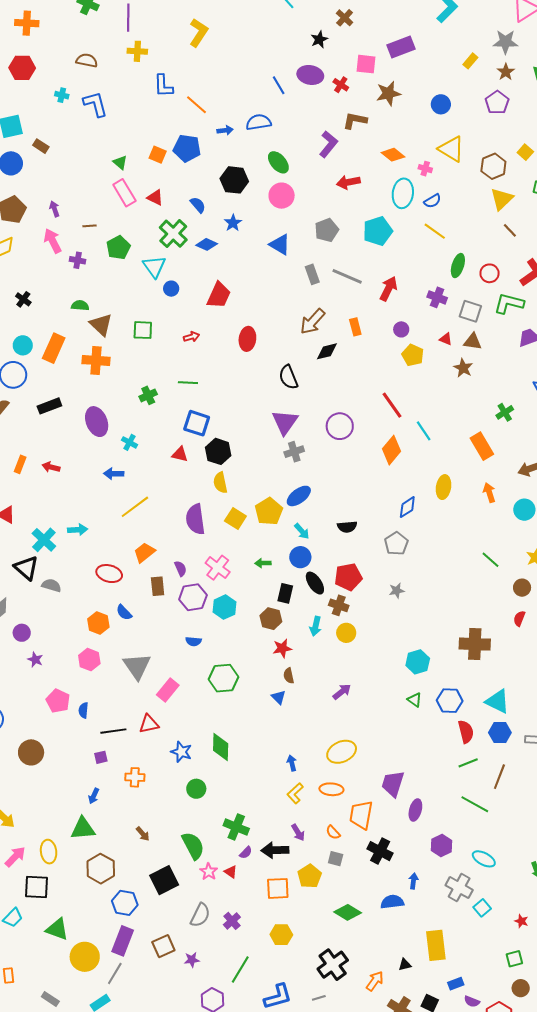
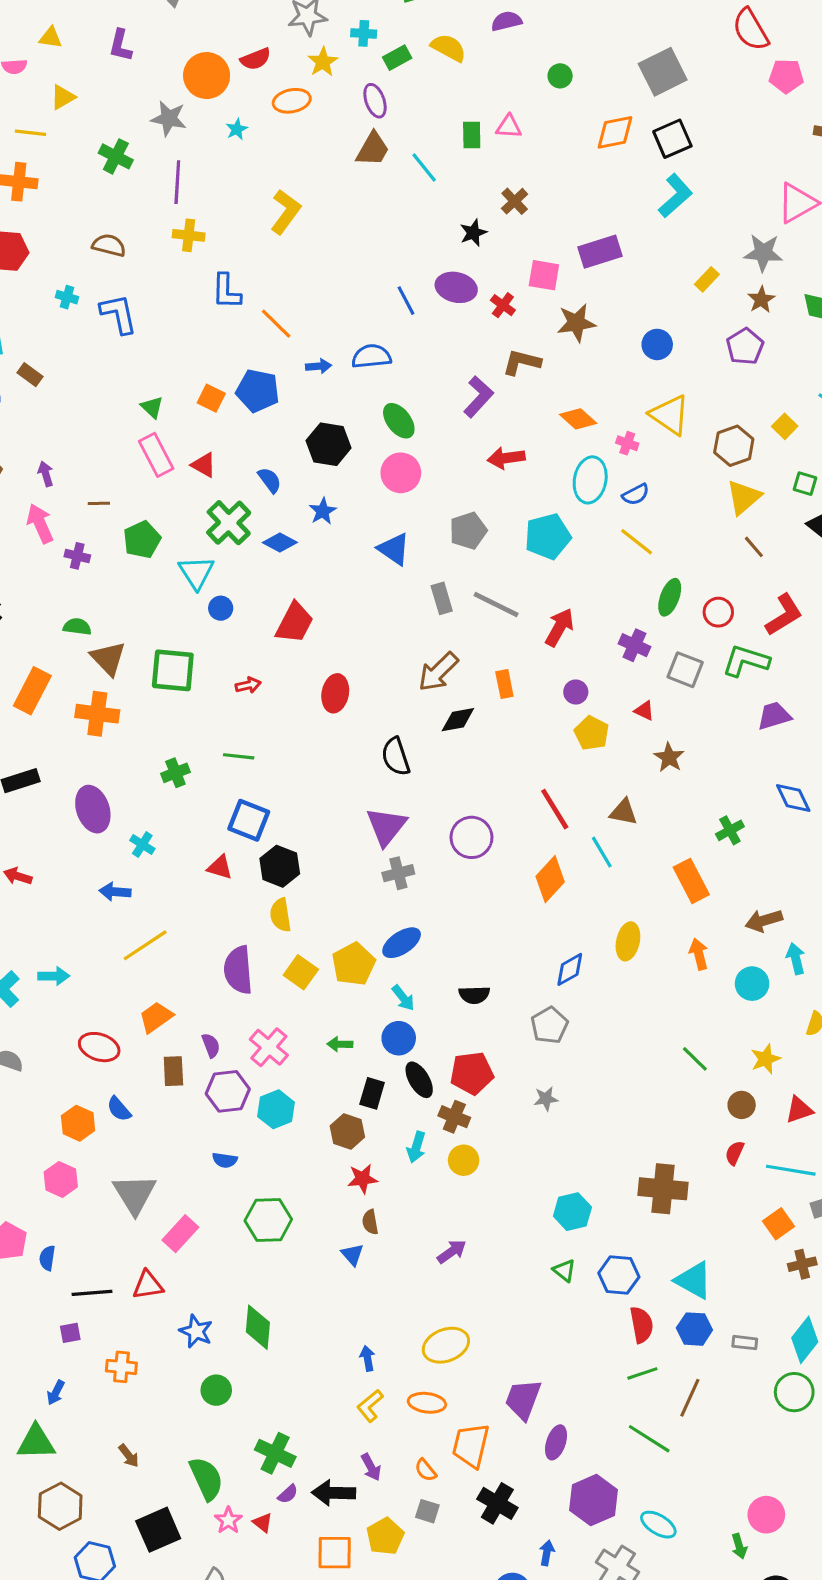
green square: (143, 330) -> (173, 670), size x1.4
brown triangle: (473, 341) -> (624, 812), moved
purple hexagon: (441, 846) -> (594, 1500), size x1.4

